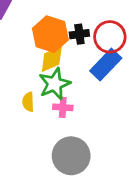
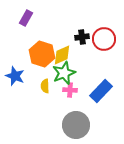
orange hexagon: (50, 34) -> (42, 54), moved
blue rectangle: (106, 65) -> (101, 91), moved

